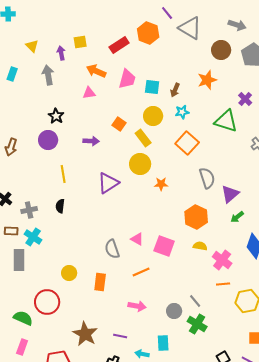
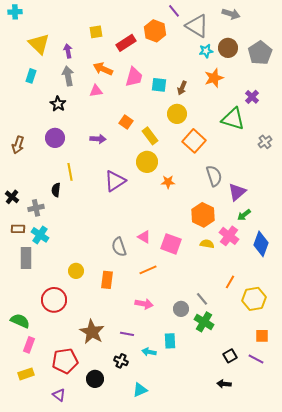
gray arrow: (237, 25) -> (231, 14), moved
yellow square: (80, 42) -> (96, 32), moved
yellow triangle: (32, 46) -> (39, 44), size x1.6
cyan rectangle: (12, 74) -> (31, 76), moved
gray arrow: (48, 75) -> (68, 76), moved
cyan star: (182, 112) -> (206, 51), moved
black star: (56, 116) -> (58, 104), moved
yellow circle: (153, 116) -> (177, 114), moved
black semicircle: (60, 206) -> (56, 190), moved
pink cross: (222, 260) -> (229, 236), moved
orange line: (223, 284) -> (230, 282), turned -56
green semicircle: (23, 318) -> (20, 321), moved

